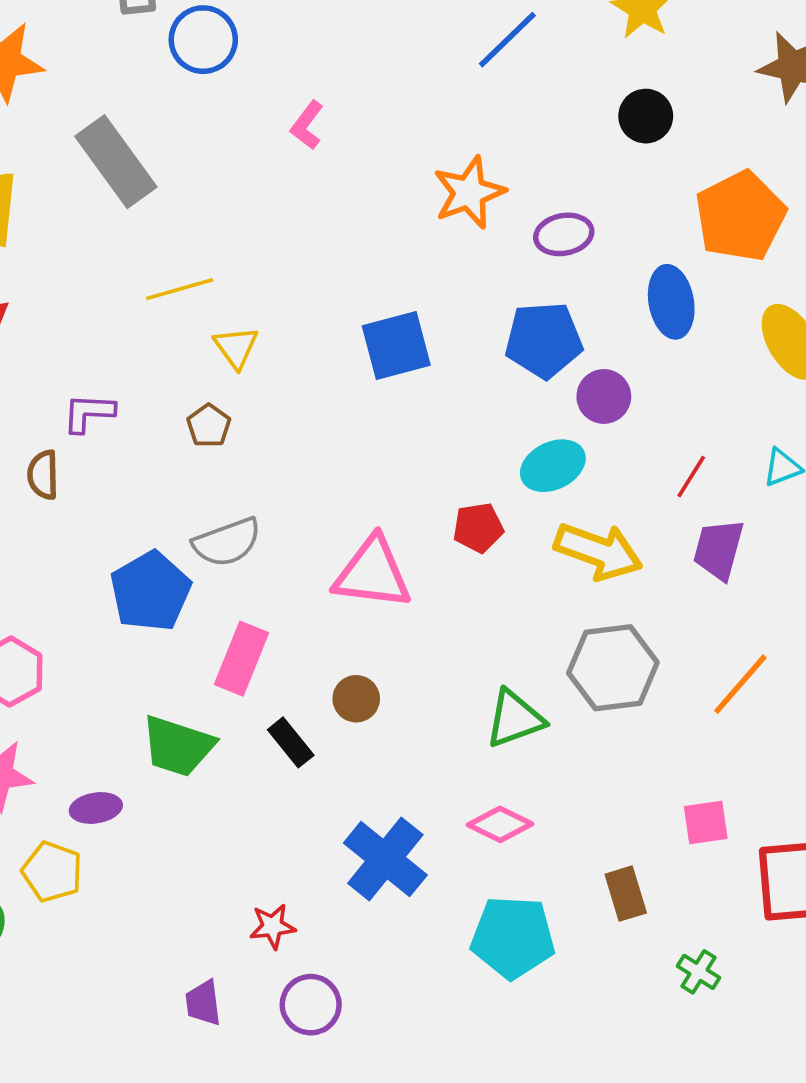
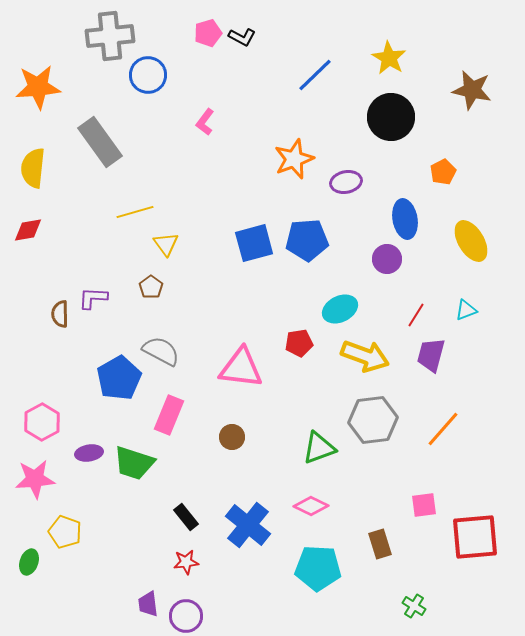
black circle: (646, 116) -> (391, 117), size x1.6
orange pentagon: (740, 216) -> (443, 172), size x0.5
blue pentagon: (544, 340) -> (307, 240), moved
purple circle: (604, 396) -> (387, 259), moved
purple L-shape: (89, 413) -> (93, 298), moved
gray semicircle: (227, 542) -> (161, 351), turned -132
black rectangle: (291, 742) -> (186, 517), moved
purple ellipse: (96, 808) -> (89, 453), moved
green cross: (699, 972) -> (414, 606), moved
purple circle: (311, 1005) -> (186, 616), moved

